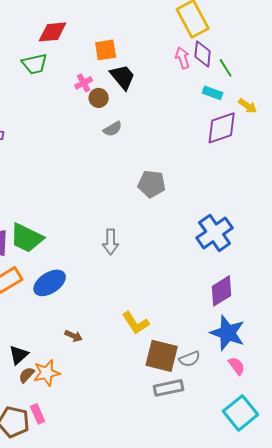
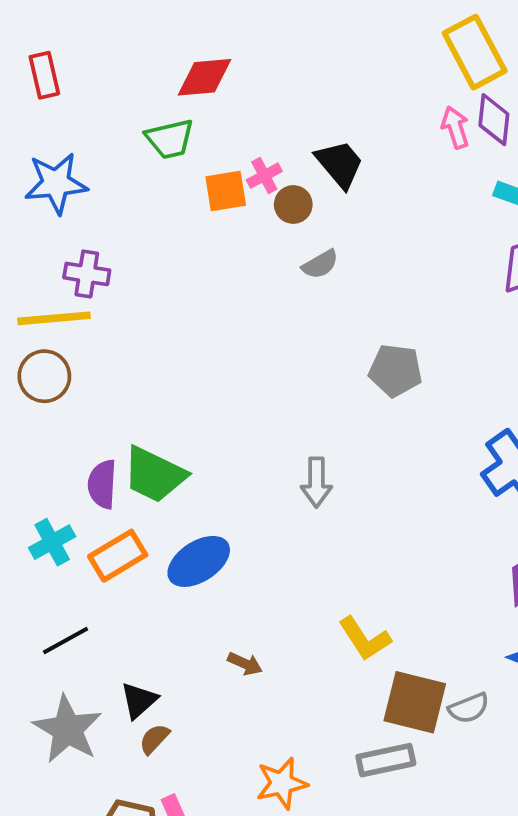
orange square: (106, 50) -> (226, 191), moved
orange star: (47, 373) -> (282, 783), moved
gray rectangle: (169, 388) -> (386, 760), moved

